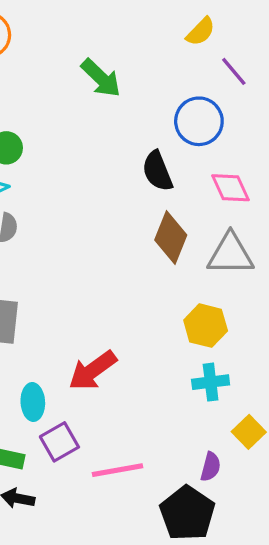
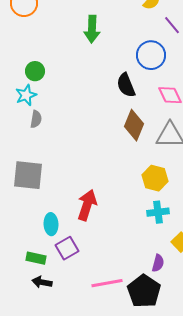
green arrow: (101, 78) -> (92, 29), turned 48
red arrow: (93, 370) -> (87, 205), turned 144
pink line: (118, 470) -> (107, 283), moved

